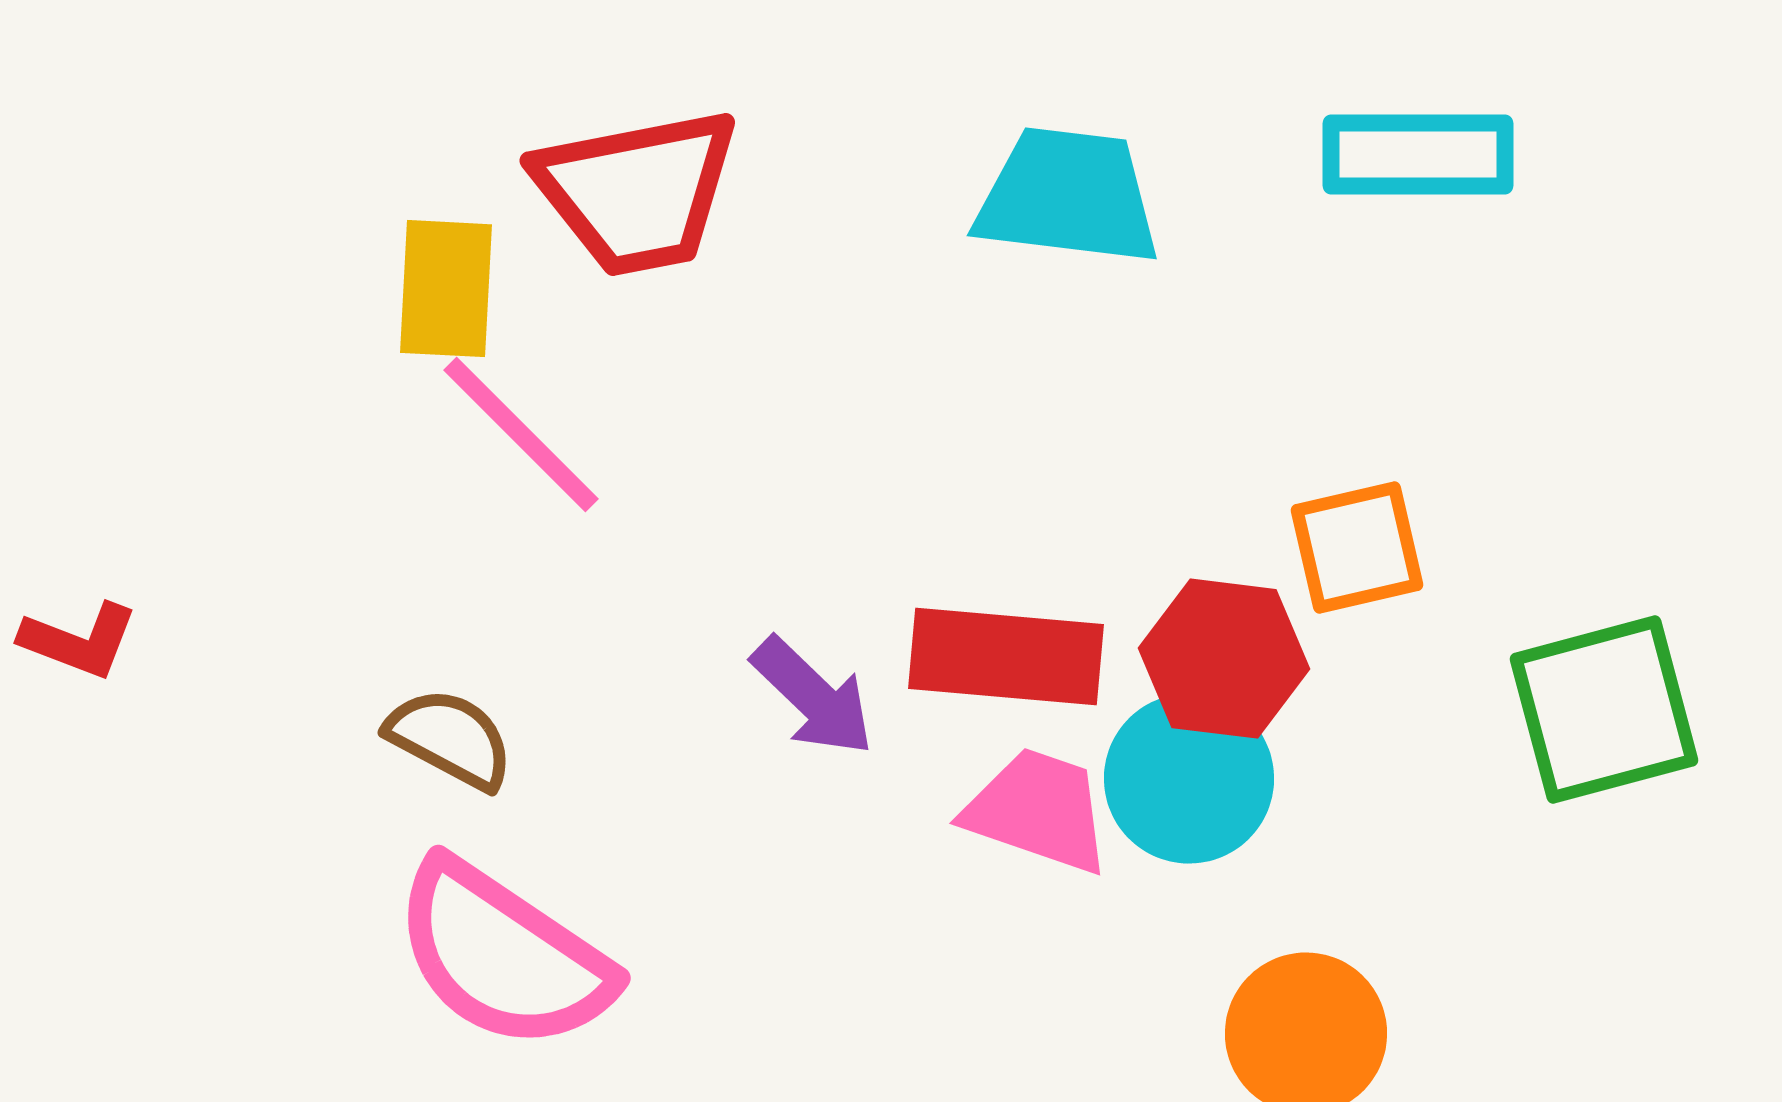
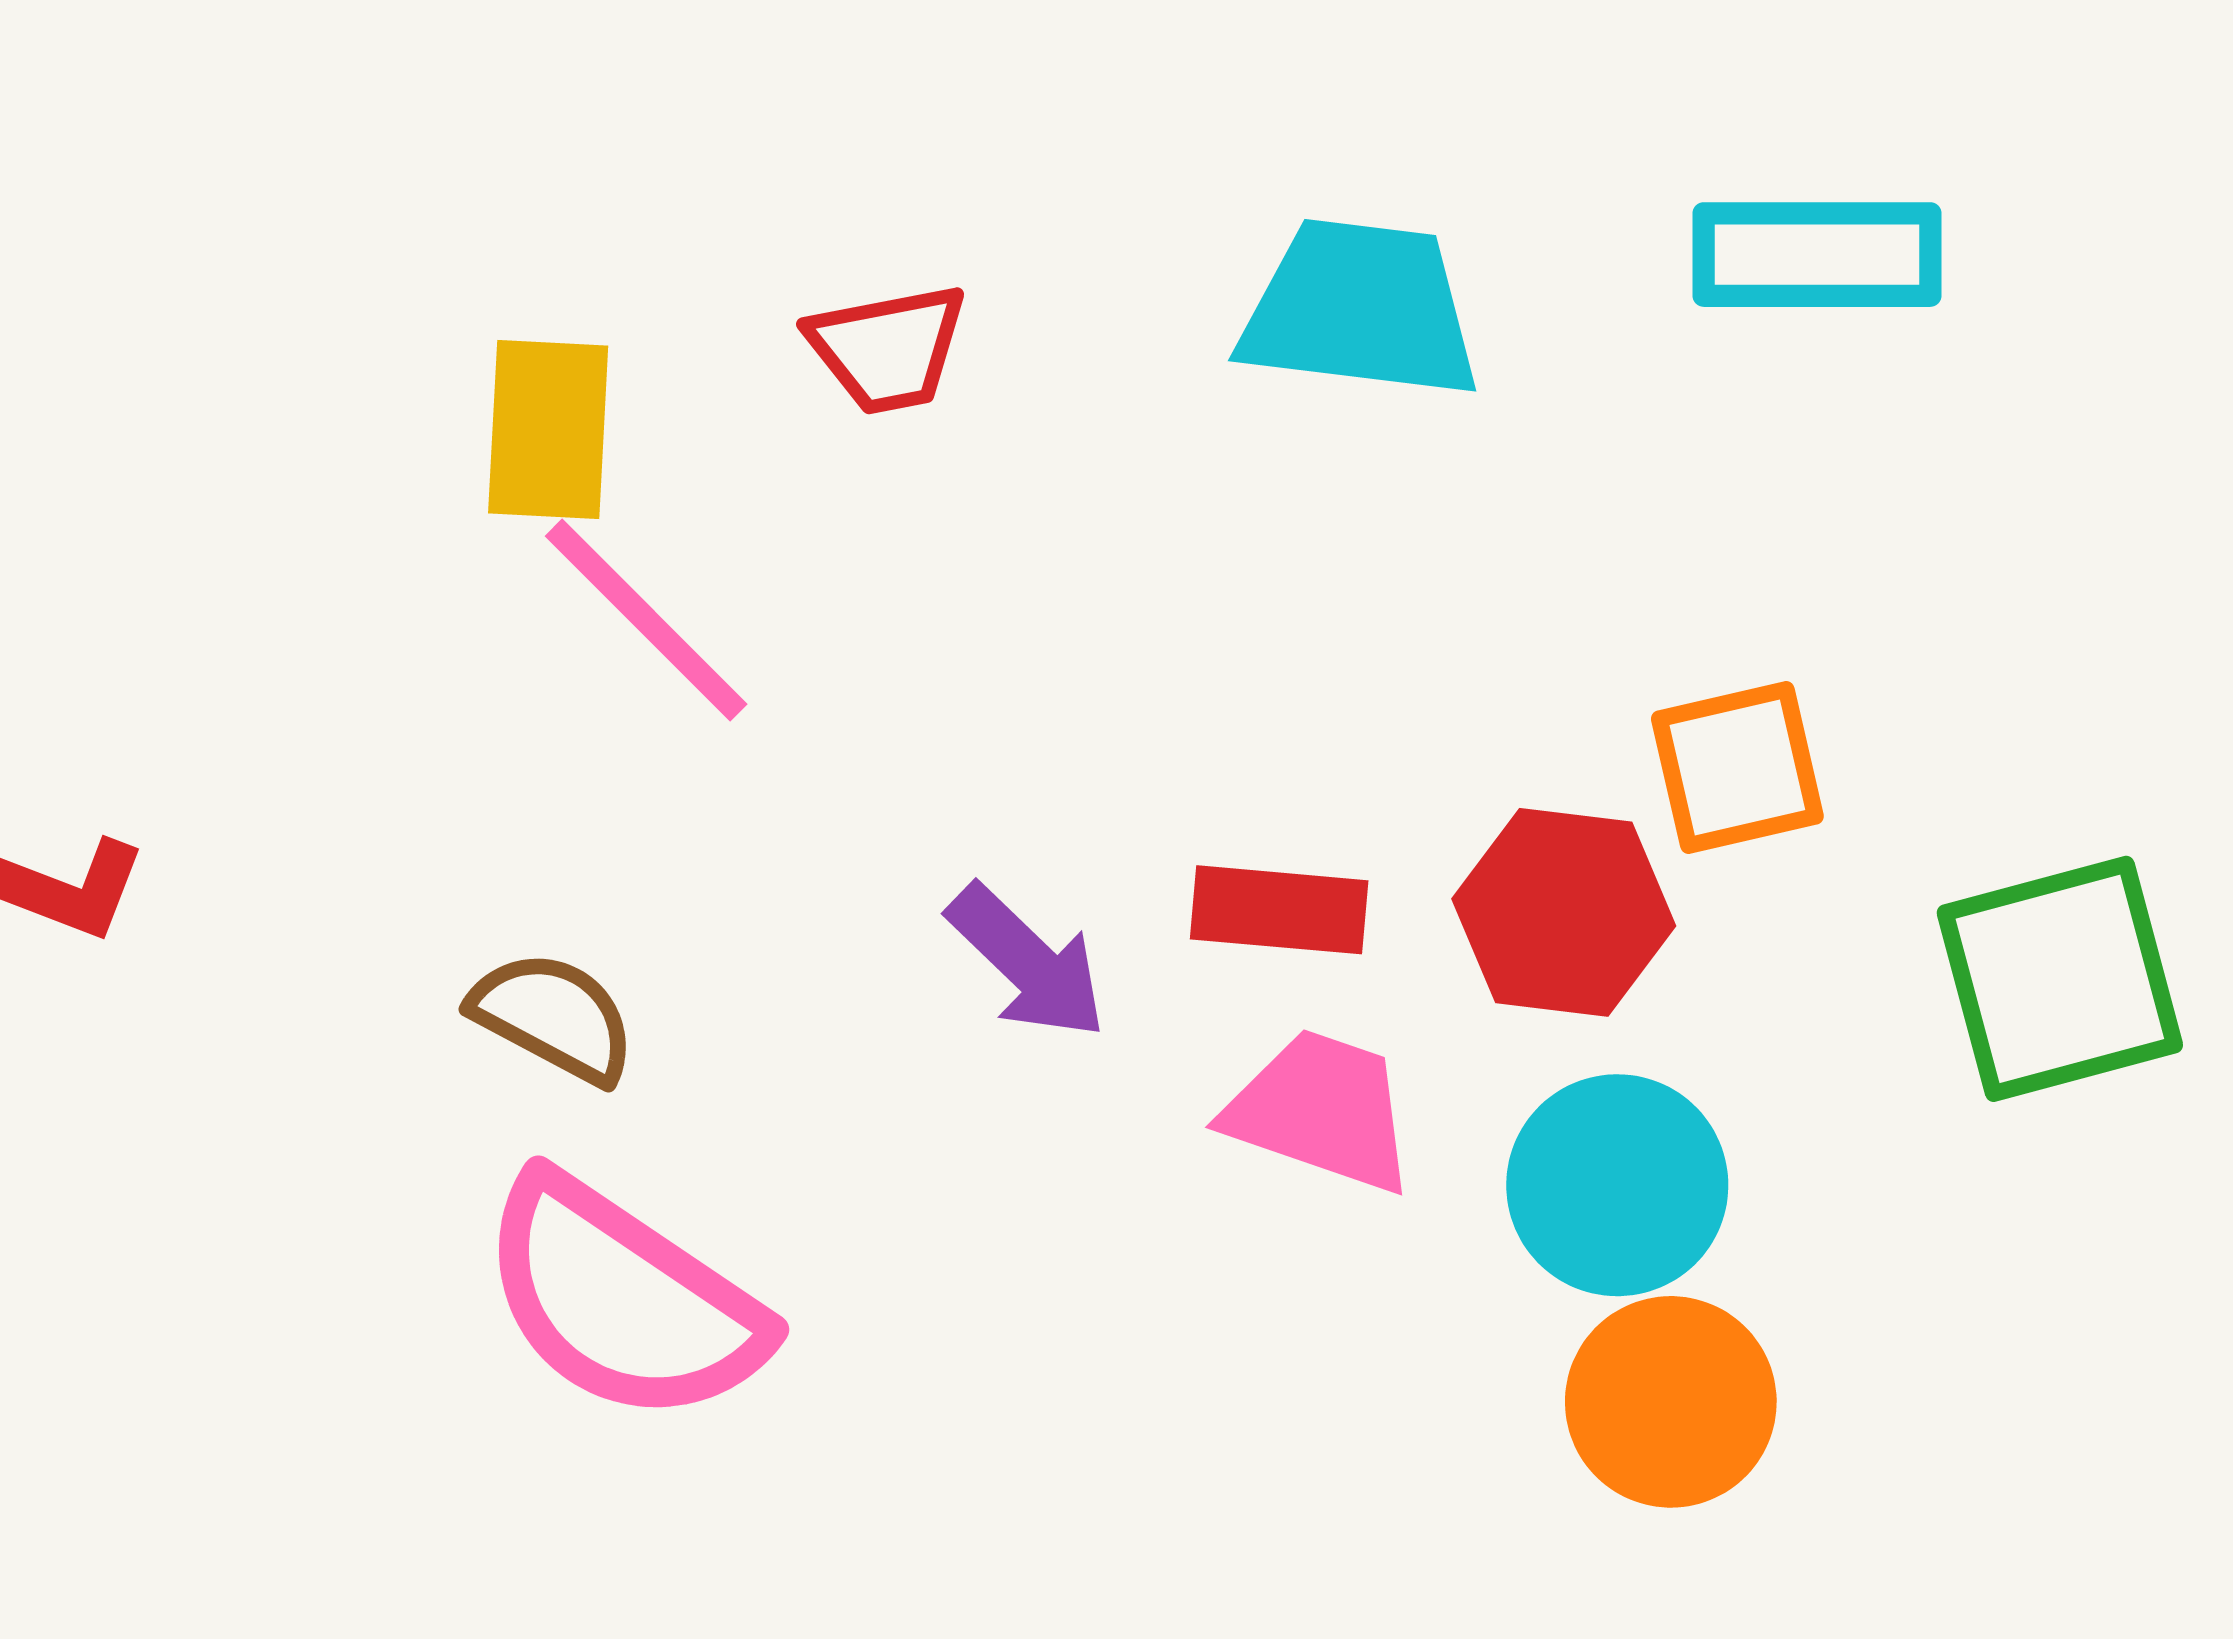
red trapezoid: (637, 192) -> (888, 349), moved, size x0.6
red rectangle: (1006, 657) -> (1279, 910), size x0.7
cyan circle: (1189, 779) -> (1617, 1185), moved

